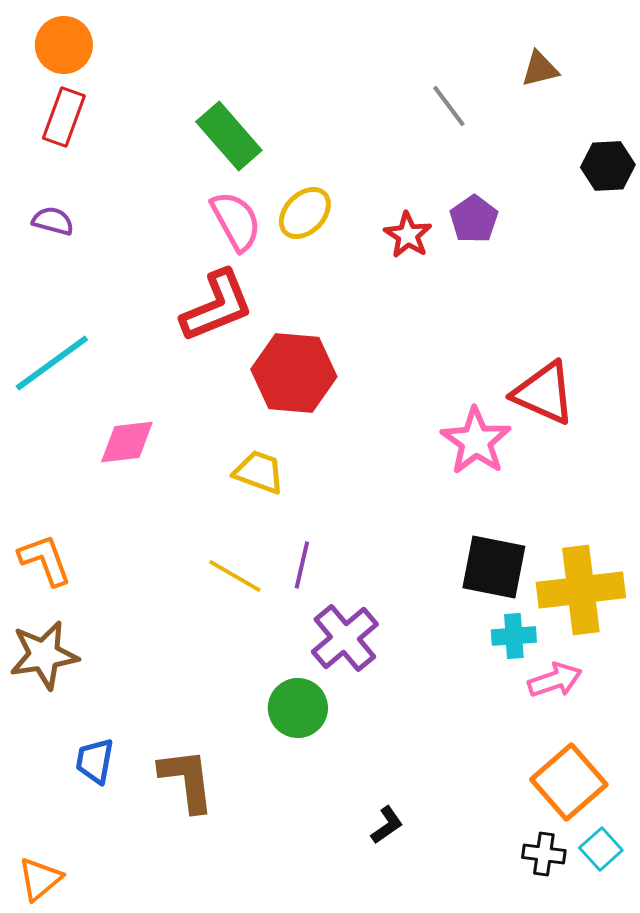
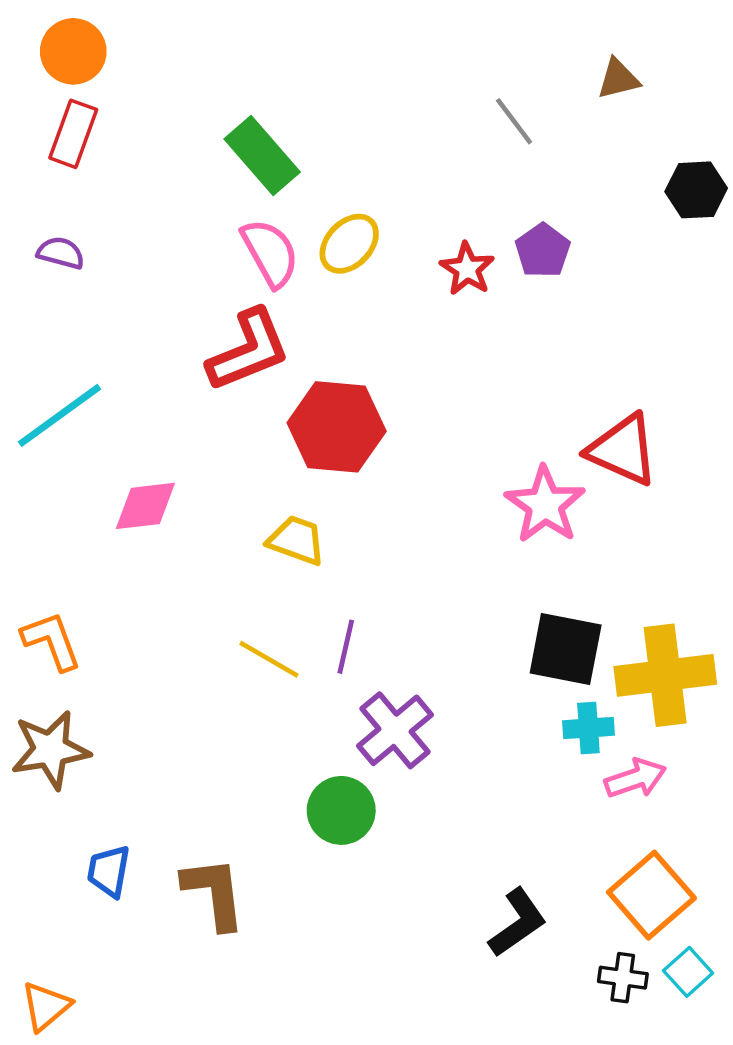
black L-shape: (387, 825) -> (517, 923), moved, size x1.6

